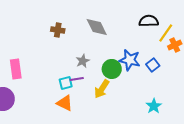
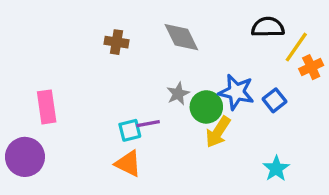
gray star: (83, 61) -> (178, 94), moved
yellow arrow: (102, 89) -> (218, 132), moved

